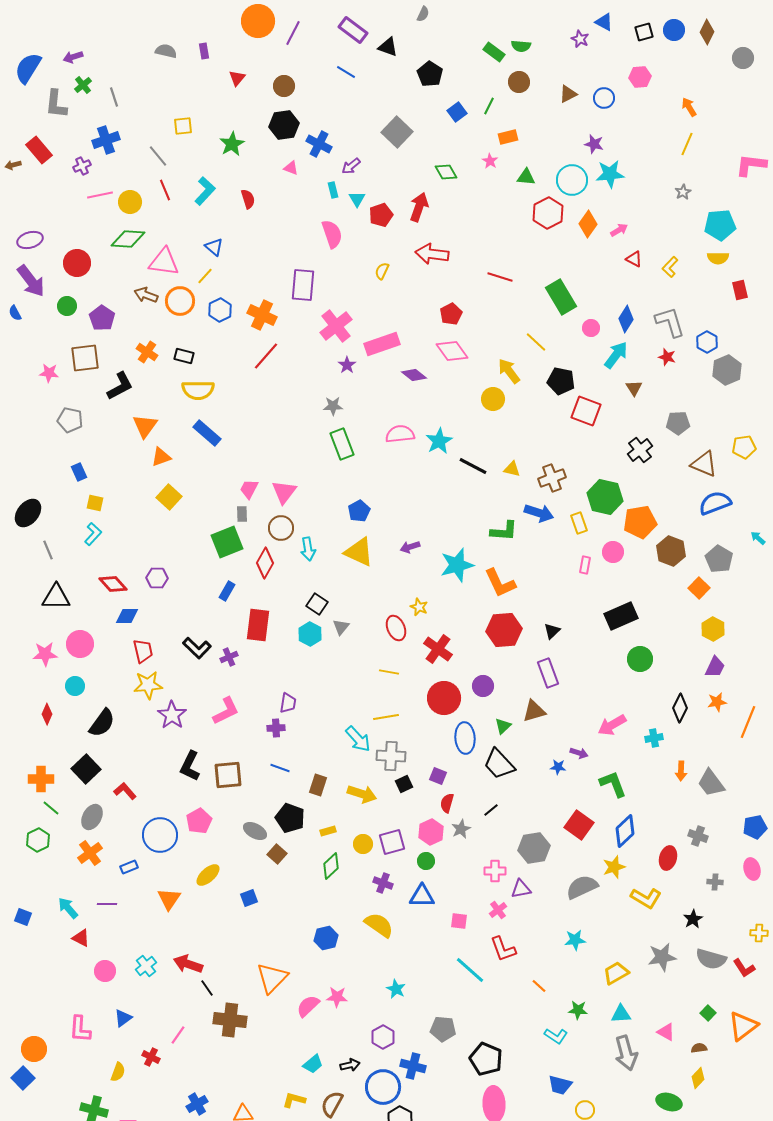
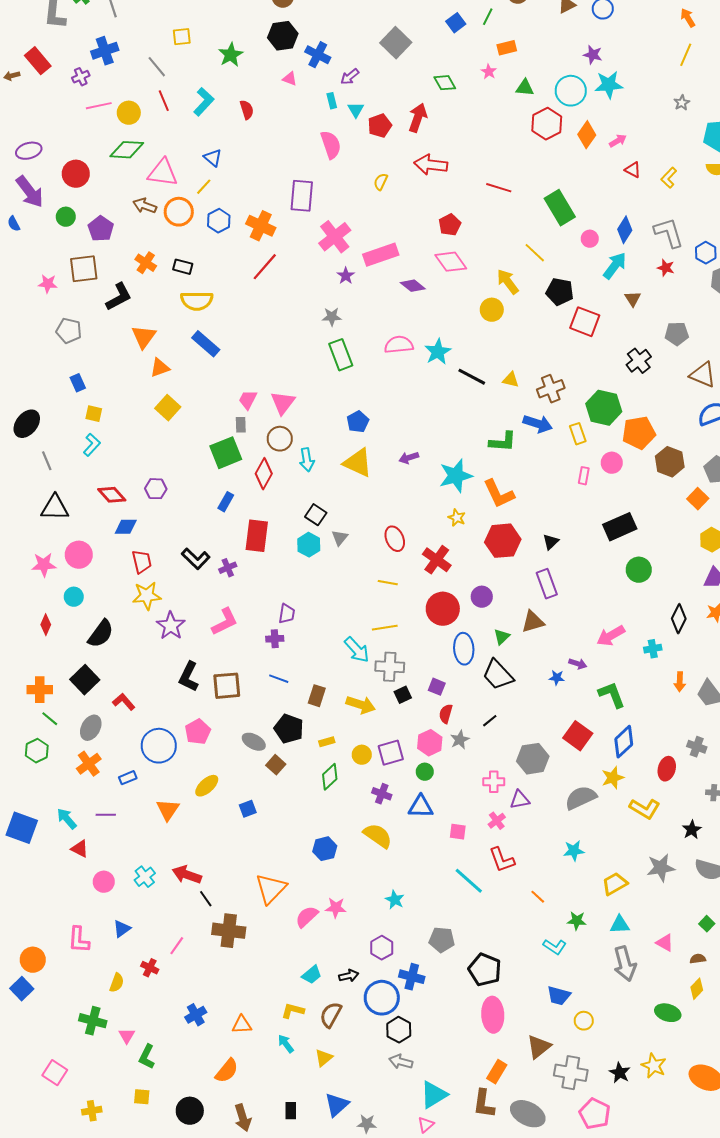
yellow star: (419, 607) -> (457, 518), moved
blue square: (23, 917) -> (22, 828), size x1.8

